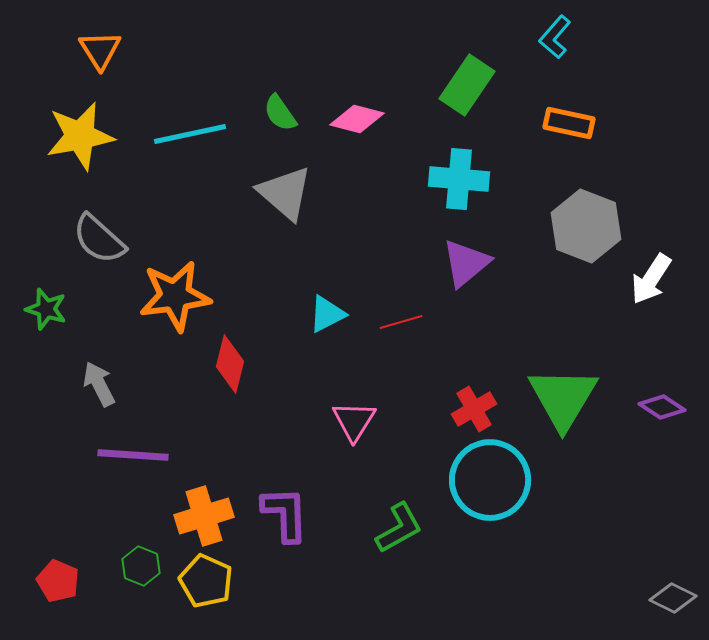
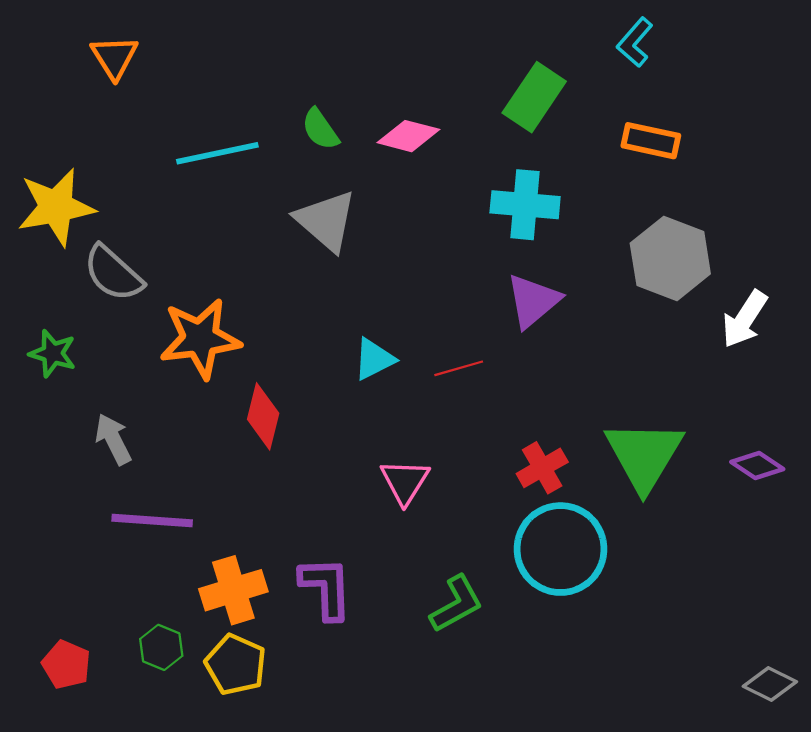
yellow star: (80, 136) -> (56, 207), moved

